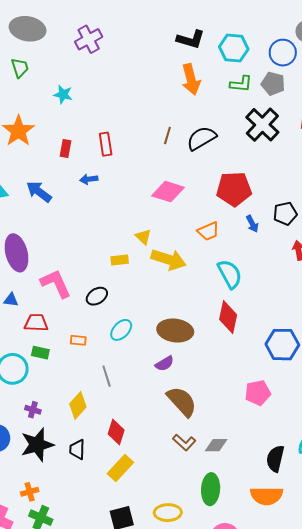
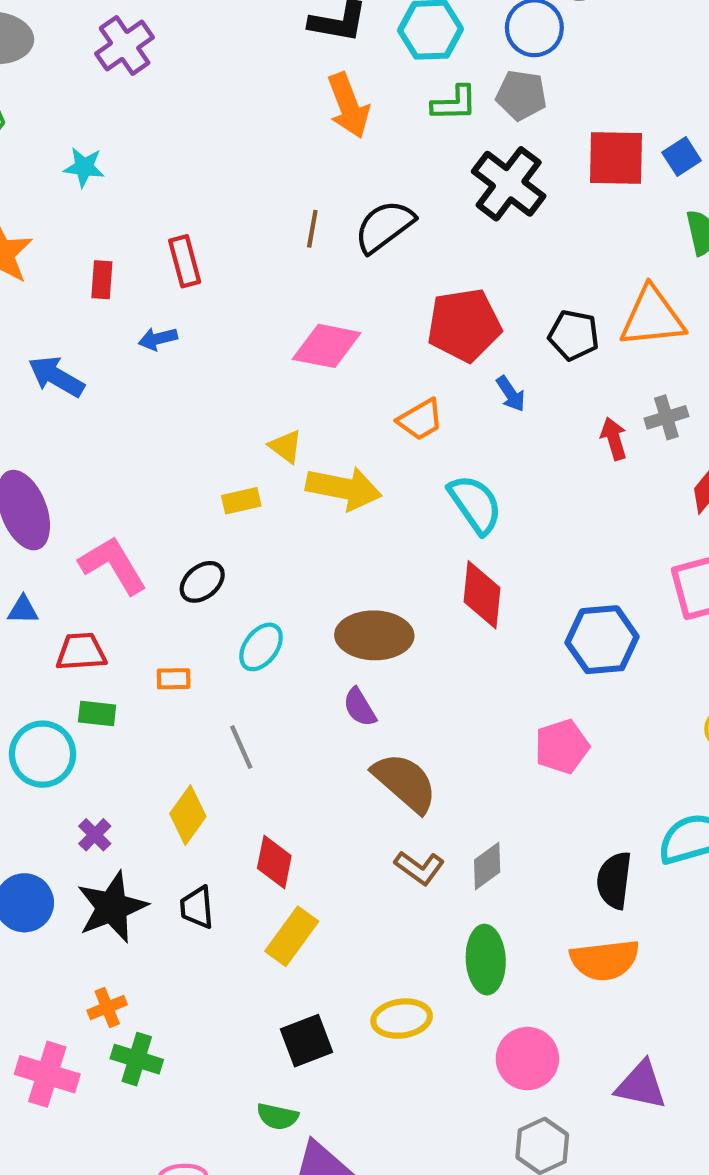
black pentagon: (285, 214) -> (574, 335), moved, turned 30
purple semicircle: (164, 364) -> (360, 707), turned 96
purple cross: (33, 410) -> (95, 835), turned 35
gray diamond: (216, 445) -> (487, 866), turned -30

